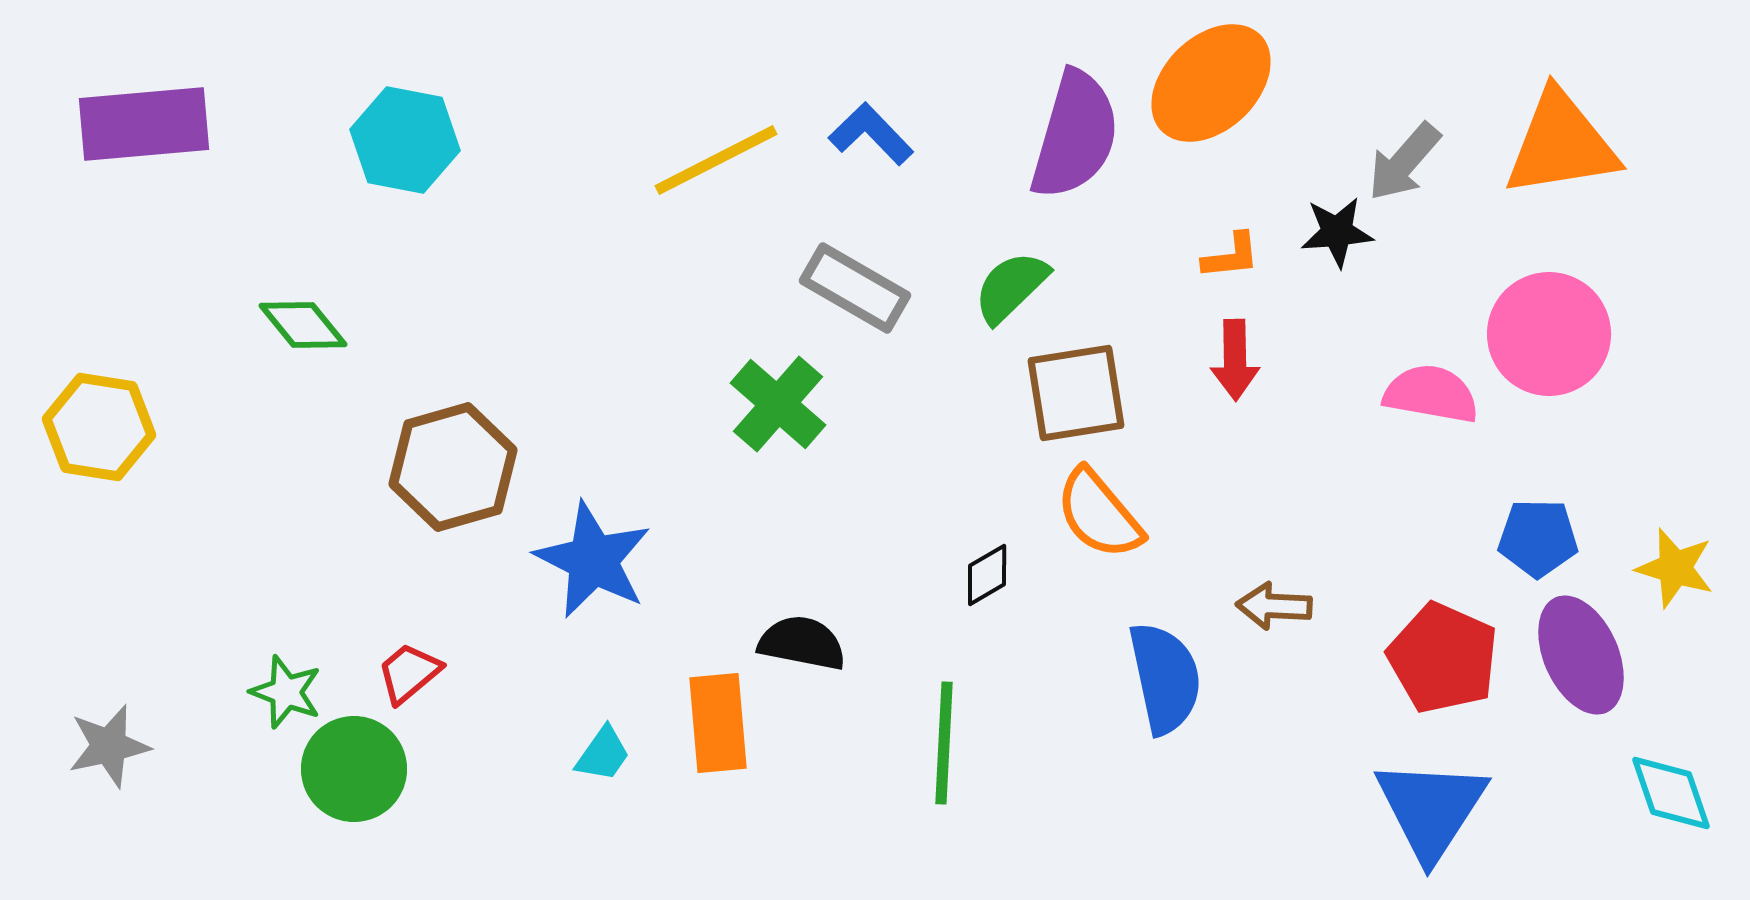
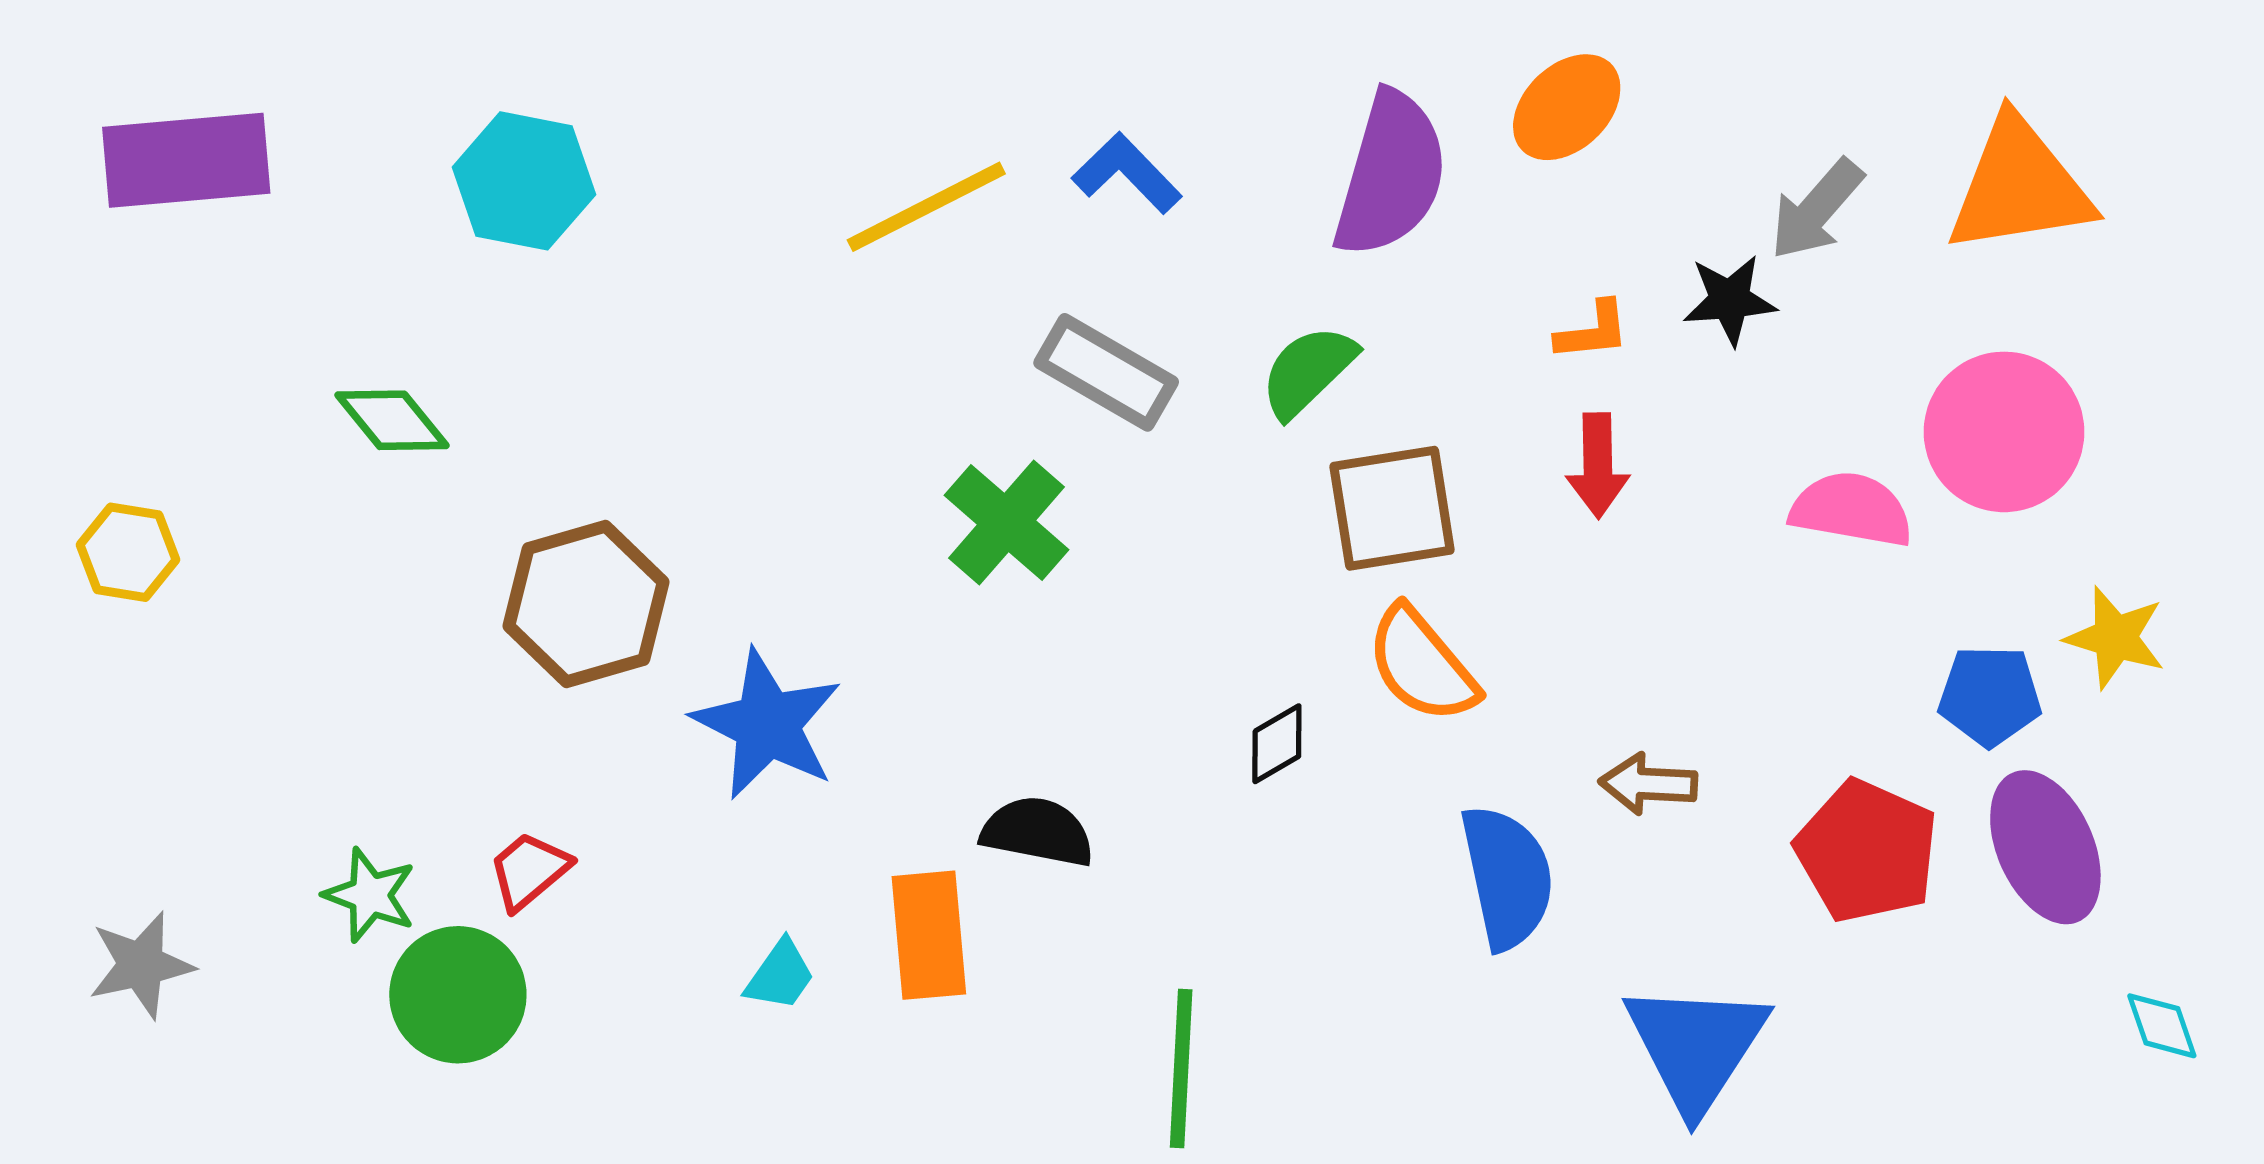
orange ellipse: (1211, 83) -> (1567, 107), size x0.7
yellow hexagon: (99, 427) -> (128, 552), size x0.7
yellow star: (1675, 568) -> (2115, 638), moved
green line: (944, 743) -> (1181, 1068), moved
cyan diamond: (1671, 793) -> (2162, 1026), size x0.7
blue triangle: (1431, 809) -> (1696, 1046), moved

